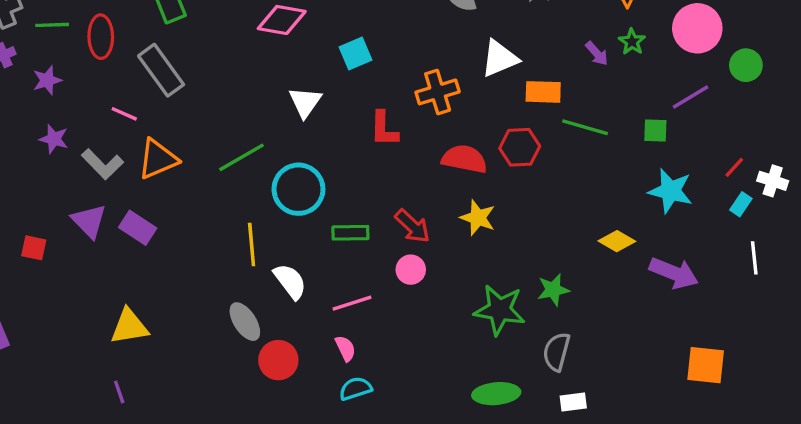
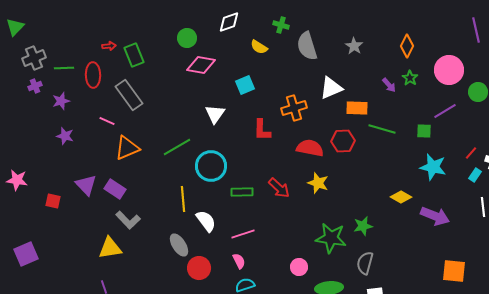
gray L-shape: (102, 164) -> (128, 220), moved
pink circle: (411, 270) -> (299, 267), moved

